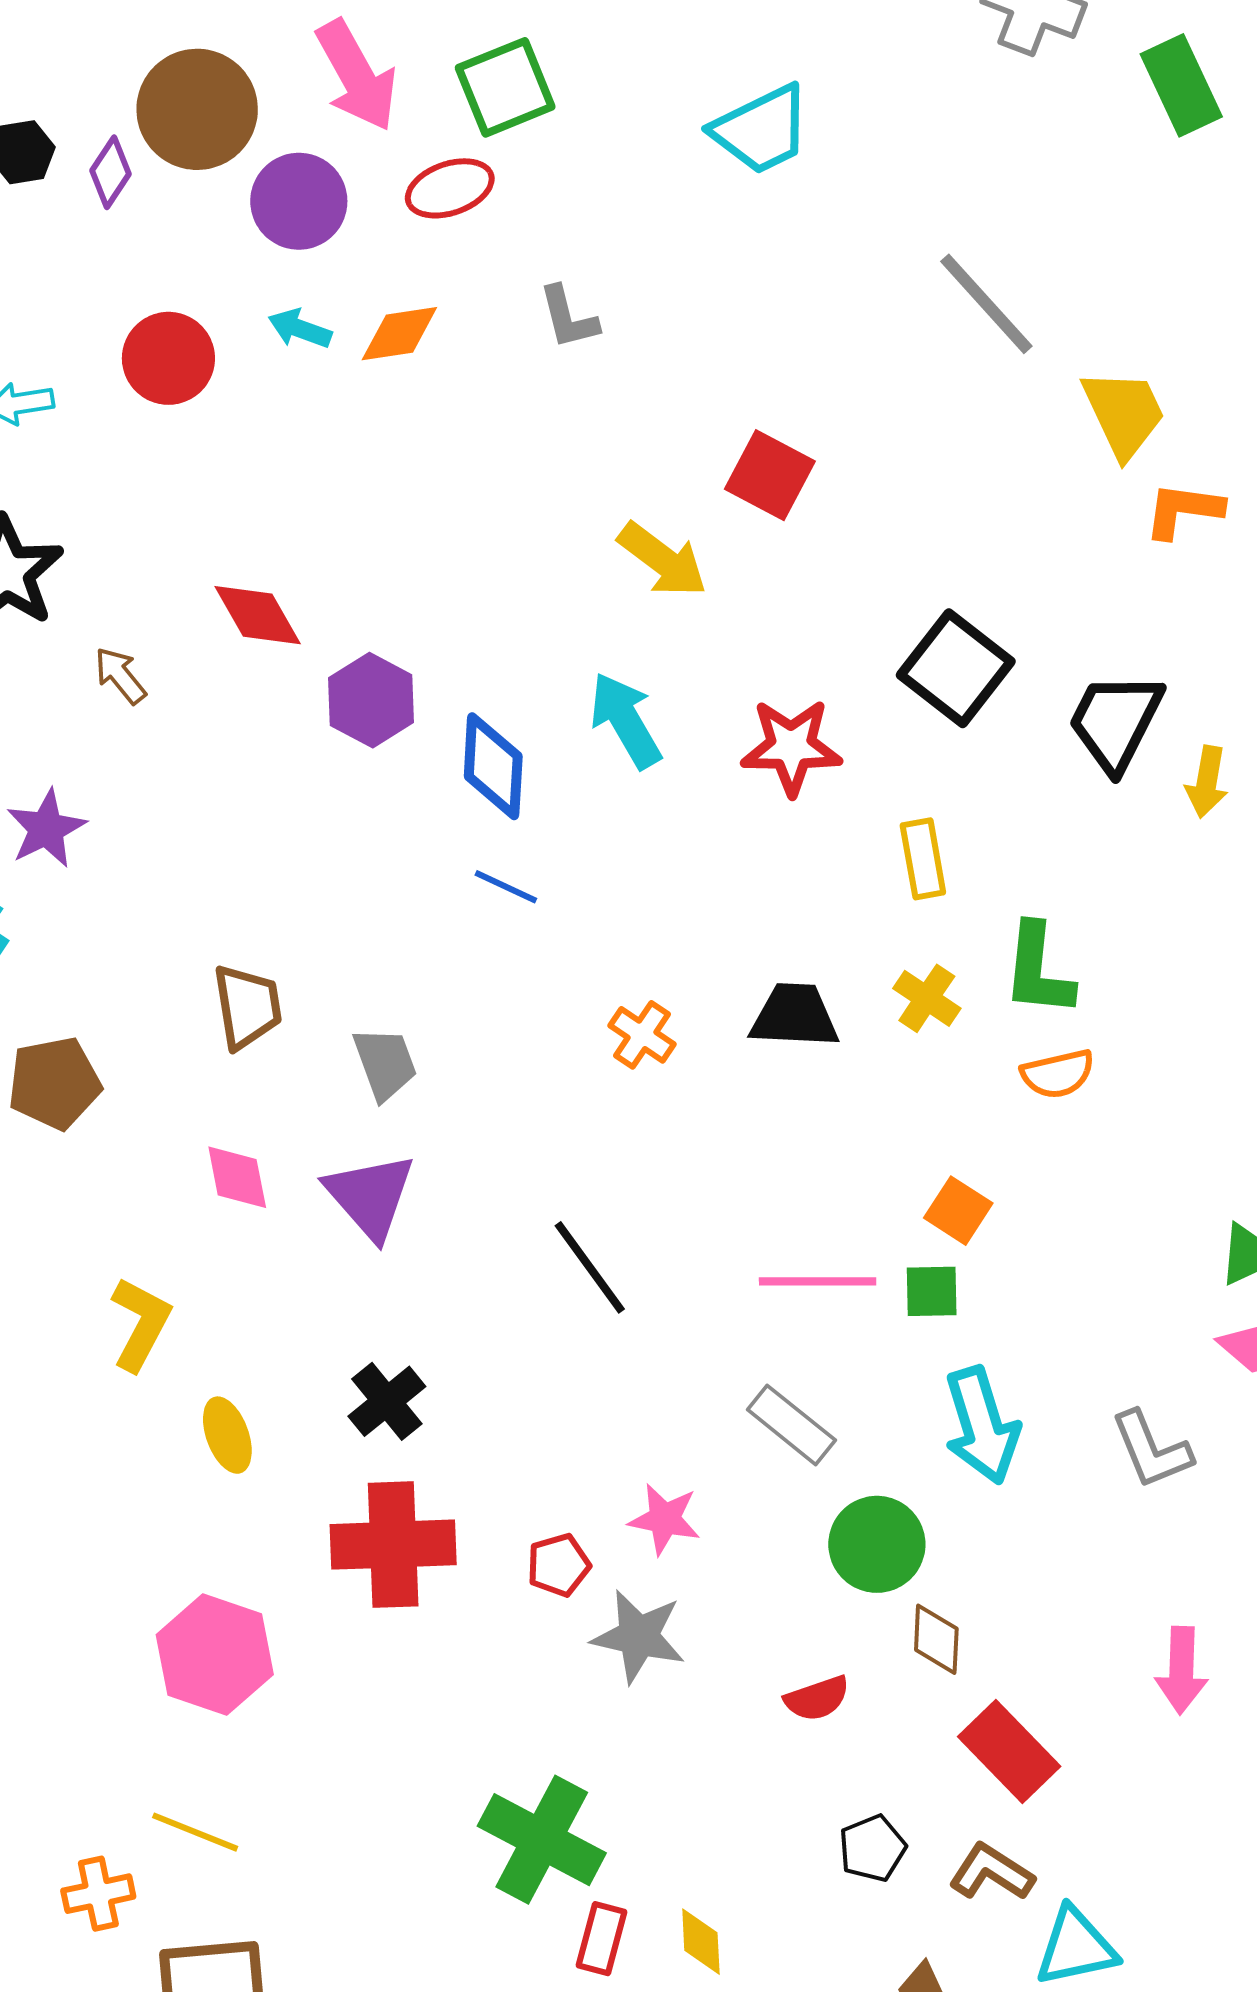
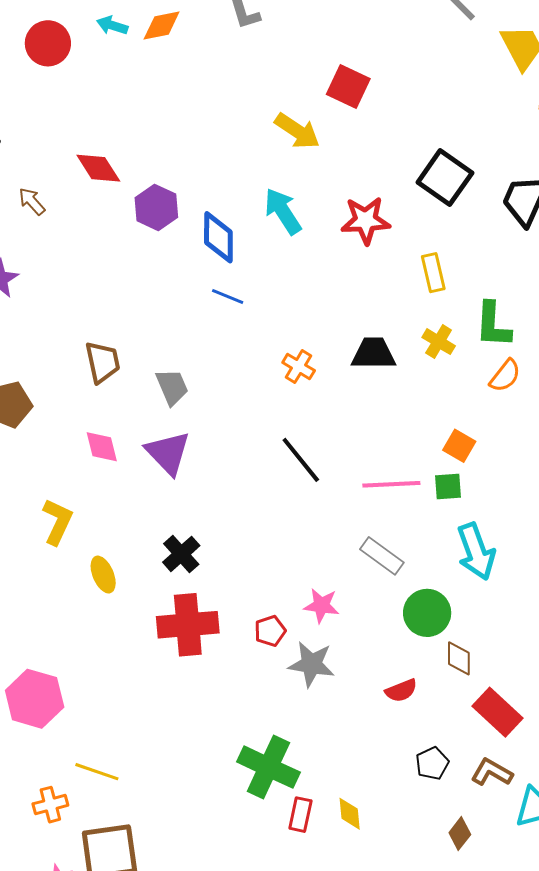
orange semicircle: (1058, 1074) -> (505, 376), turned -36
black line: (590, 1267) -> (301, 460), moved
pink hexagon: (215, 1655) -> (35, 699), moved

